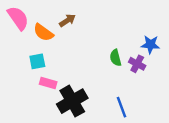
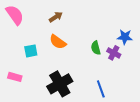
orange semicircle: (43, 32) -> (58, 42), moved
pink rectangle: (48, 83) -> (15, 77), moved

